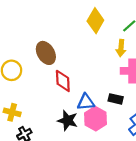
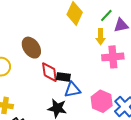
black rectangle: (116, 99) -> (63, 77), moved
pink hexagon: (95, 119) -> (102, 101), moved

